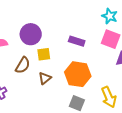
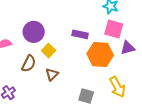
yellow square: (44, 54) -> (49, 51), turned -32
orange hexagon: (78, 74) -> (100, 54), moved

